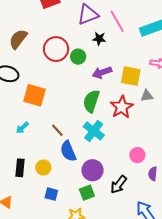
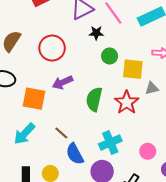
green circle: (78, 57) -> (110, 56), moved
purple arrow: (102, 72) -> (62, 82), moved
cyan arrow: (22, 128) -> (24, 134), size x1.6
cyan cross: (94, 131) -> (110, 143), moved, turned 35

